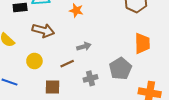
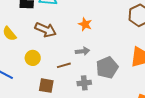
orange star: (76, 11) -> (85, 24), moved
gray pentagon: (120, 69) -> (107, 68), moved

